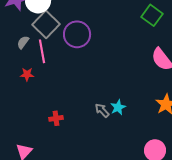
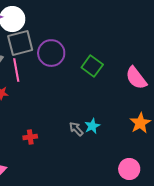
green square: (152, 15) -> (92, 66), moved
gray square: (46, 24) -> (20, 43), turned 32

